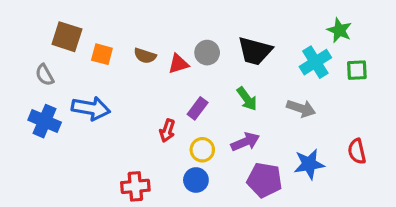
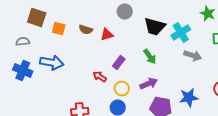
gray circle: (207, 53) -> (125, 12), moved
cyan cross: (315, 62) -> (181, 32), moved
gray semicircle: (45, 75) -> (23, 42), turned 112
gray arrow: (301, 108) -> (193, 56), moved
red arrow: (167, 131) -> (100, 76), turned 104

